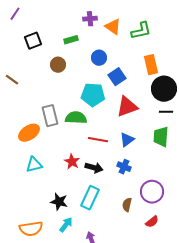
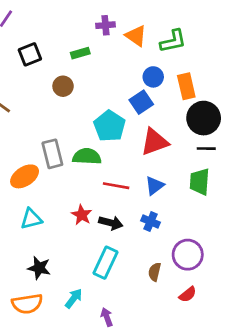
blue circle: (99, 58) -> (153, 77), moved
cyan pentagon: (93, 95) -> (109, 126), turned 30
black star: (59, 202) -> (39, 268), moved

